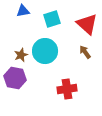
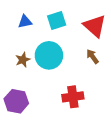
blue triangle: (23, 11) -> (25, 22), moved
purple hexagon: (15, 78) -> (16, 101), moved

